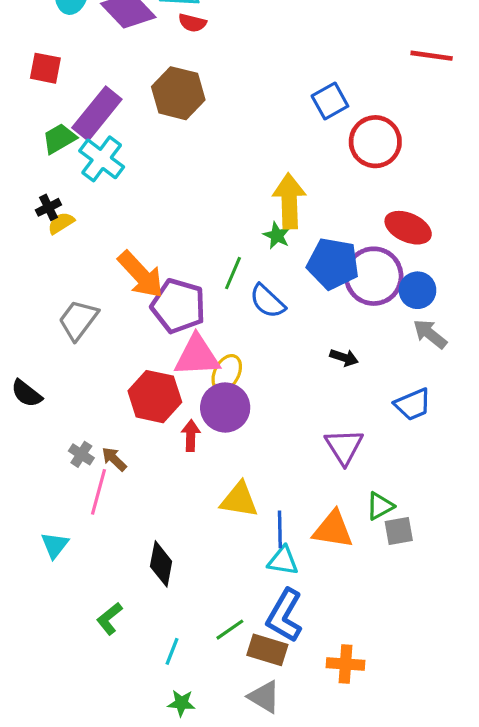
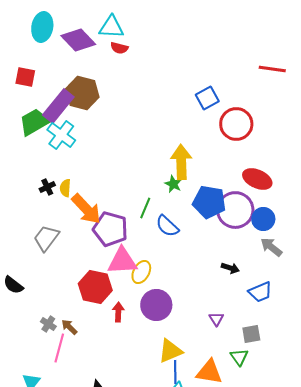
brown hexagon: (178, 93) -> (82, 93), moved
green trapezoid: (59, 139) -> (34, 122), size x1.4
black cross: (48, 207) -> (47, 187), moved
yellow semicircle: (61, 223) -> (65, 188), moved, turned -54
black arrow: (344, 357) -> (230, 268), moved
purple circle: (225, 407) -> (156, 305), moved
purple triangle: (344, 447) -> (216, 319), size x0.6
yellow triangle: (239, 500) -> (170, 351), moved, turned -32
green triangle: (380, 506) -> (239, 357), turned -36
gray square: (399, 531) -> (251, 334), moved

